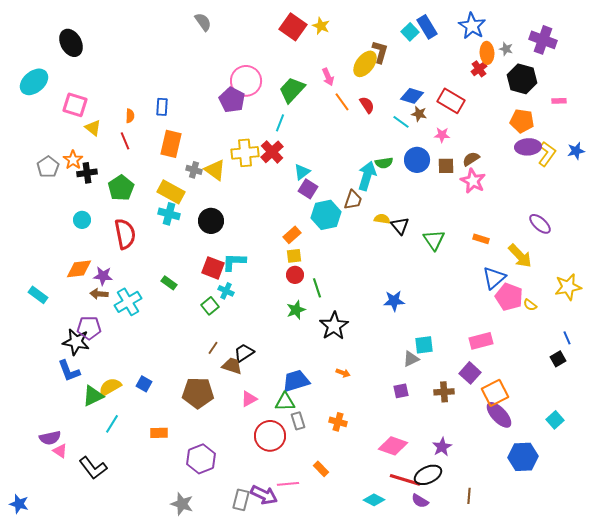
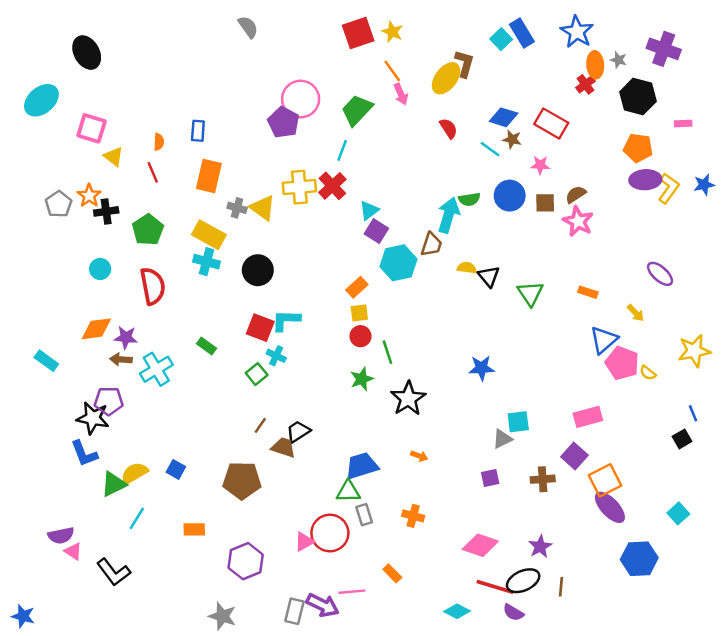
red square: (293, 27) -> (358, 33), turned 36
orange line: (342, 102) -> (392, 71), moved
yellow arrow: (520, 256) -> (636, 313), size x0.6
pink triangle: (249, 399) -> (304, 542), moved
brown line: (469, 496) -> (561, 587), moved

